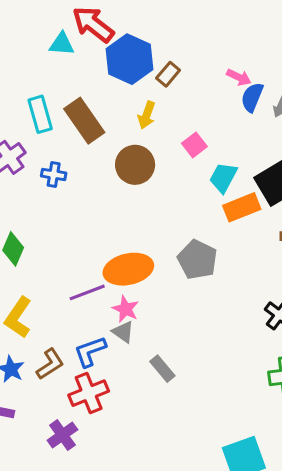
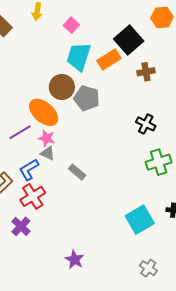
brown circle: (135, 165) -> (62, 87), moved
cyan trapezoid: (223, 177) -> (79, 57), moved, size x1.4
orange ellipse: (128, 269) -> (44, 112), turned 64

